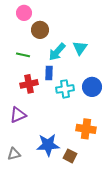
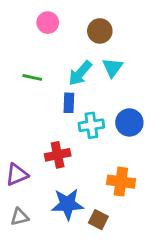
pink circle: (24, 13) -> (48, 23), moved
brown circle: (40, 30) -> (100, 31), moved
red cross: (29, 84) -> (58, 155), moved
purple triangle: (18, 115) -> (17, 175), moved

